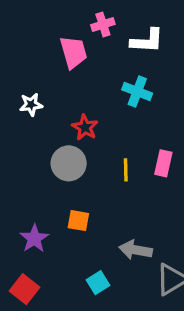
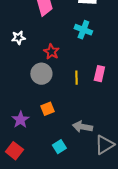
orange square: (78, 221) -> (47, 109), turned -32

